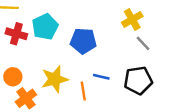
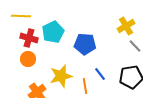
orange circle: (13, 77) -> (28, 59), moved
blue line: (101, 77) -> (100, 74), turned 40

